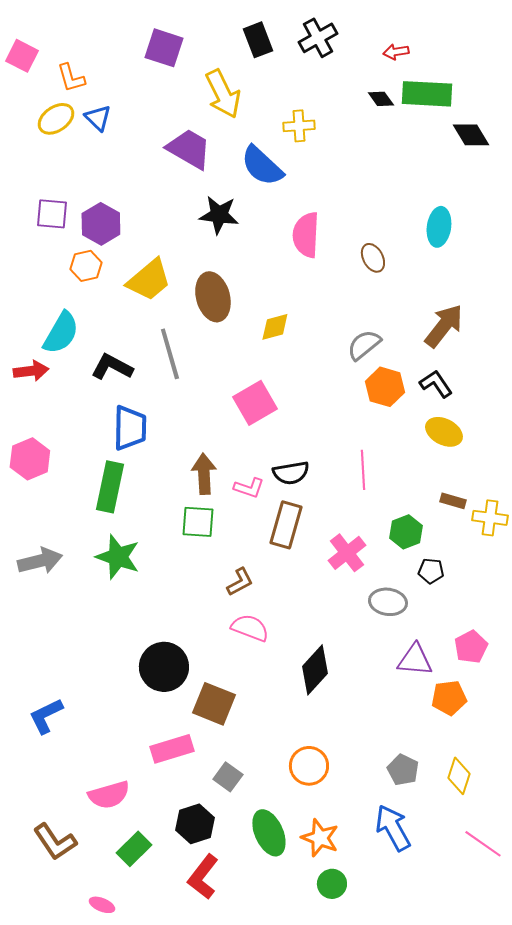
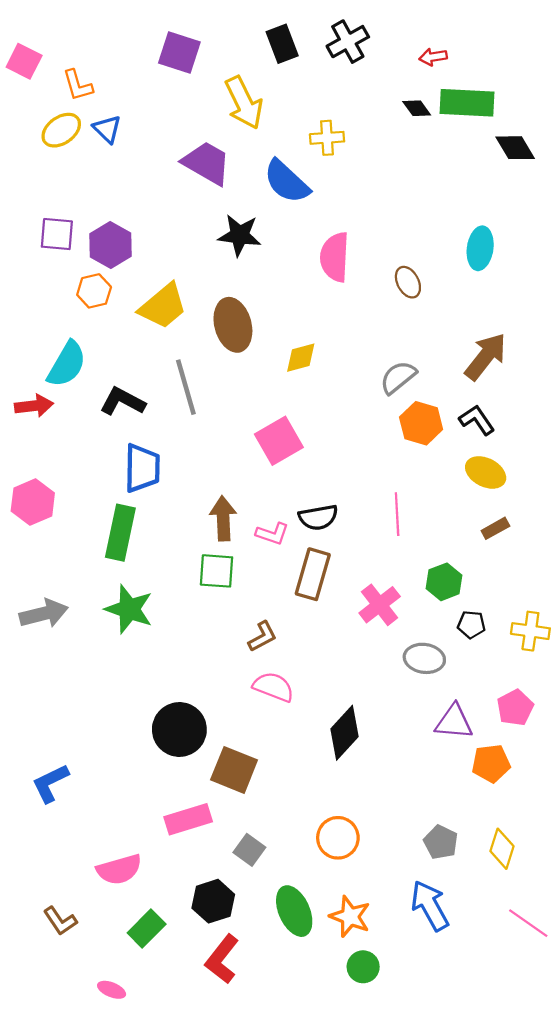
brown rectangle: (453, 501) -> (495, 528), moved, turned -45
yellow cross: (490, 518) -> (530, 631), moved
brown L-shape: (55, 842) -> (60, 921), size x0.7

